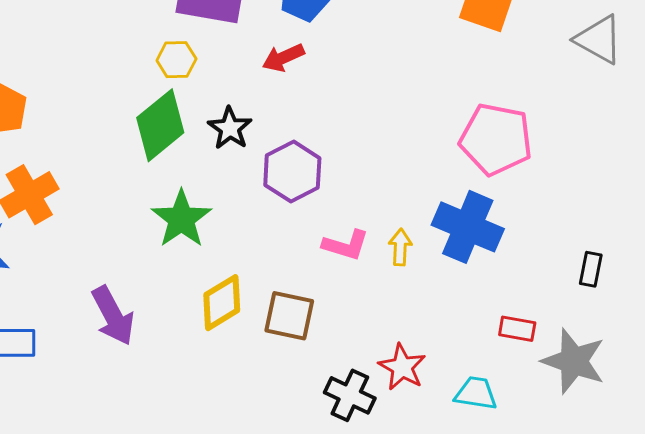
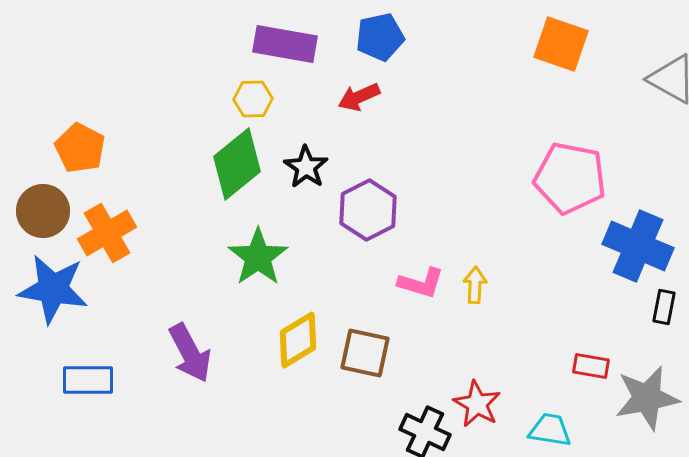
blue cross: (468, 227) -> (638, 246), moved
gray star: (574, 361) -> (647, 398), turned -30

